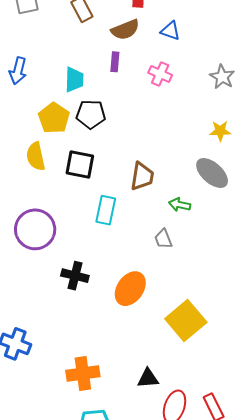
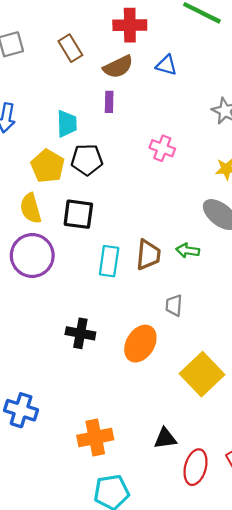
pink cross: (160, 74) -> (162, 148), moved
brown trapezoid: (142, 176) -> (148, 255), moved
purple circle: (35, 229) -> (32, 255), moved
gray trapezoid: (163, 239) -> (174, 305), moved, turned 30

